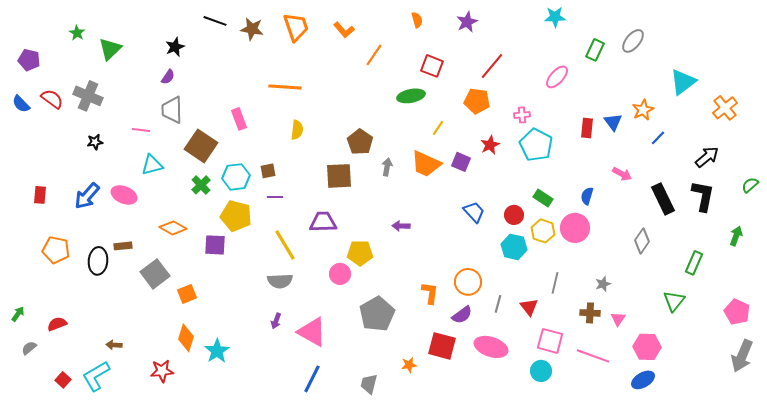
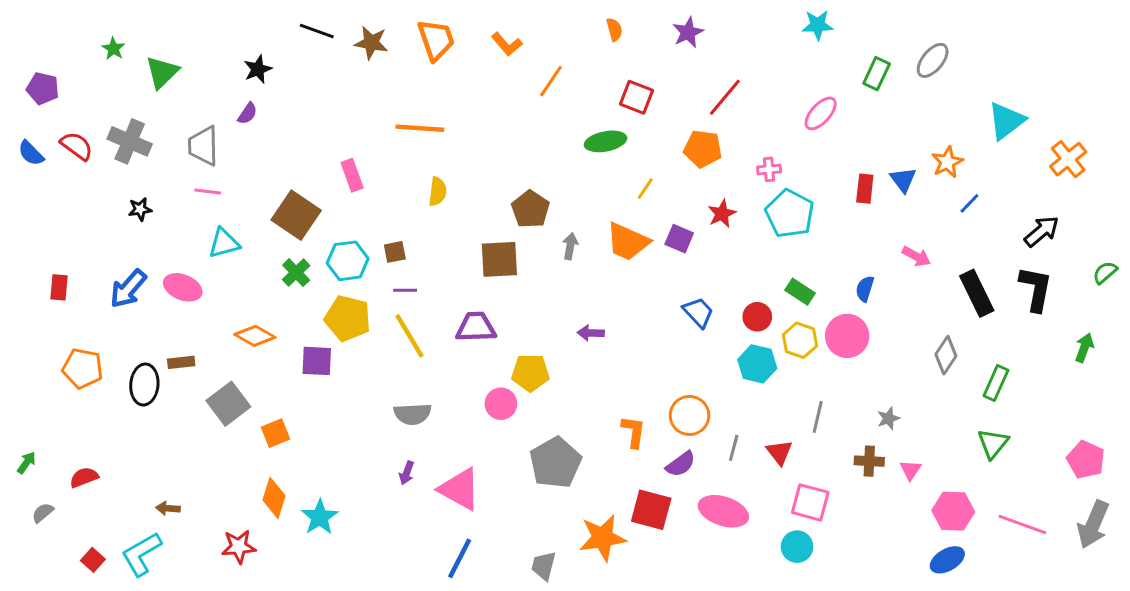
gray trapezoid: (172, 110) -> (203, 146), moved
yellow line: (285, 245) -> (410, 336), moved
green rectangle: (694, 263) -> (996, 383), moved
pink line: (593, 356) -> (1022, 524), moved
orange star: (409, 365) -> (603, 538), size x2.0

